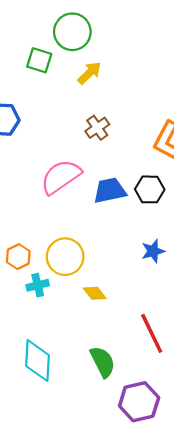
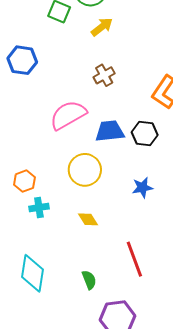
yellow circle: (65, 257) -> (85, 170), moved
green semicircle: (103, 362) -> (89, 280), size x0.7

